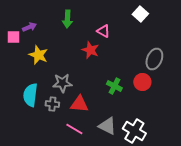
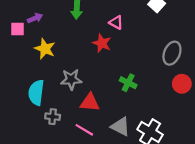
red circle: (142, 82) -> (182, 84), moved
gray cross: (52, 104) -> (53, 117), moved

